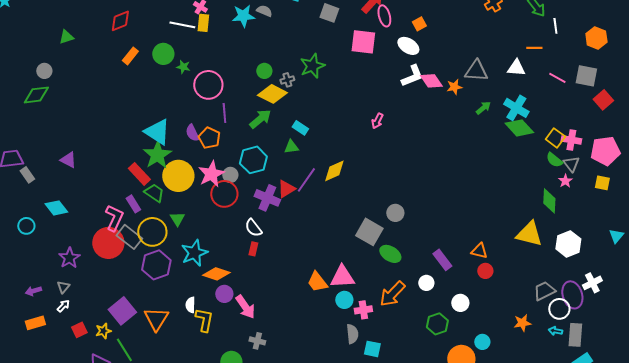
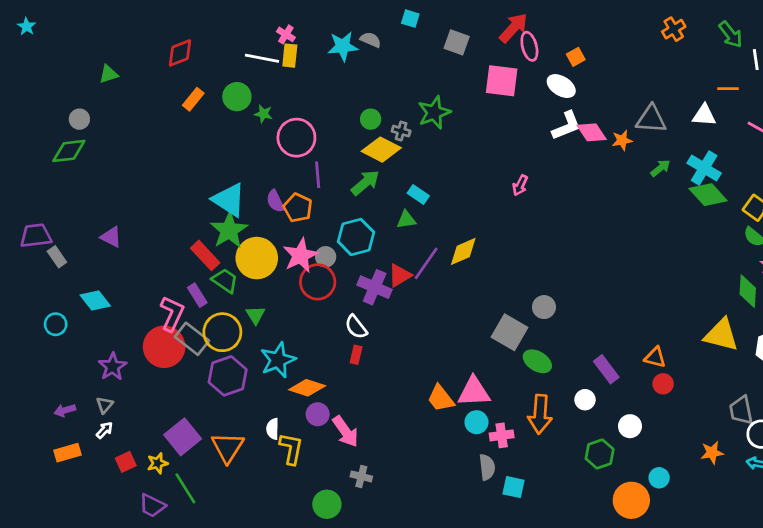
gray cross: (287, 80) -> (401, 131), turned 32
gray trapezoid: (544, 291) -> (741, 410), turned -75
orange arrow: (392, 294) -> (540, 414), turned -40

